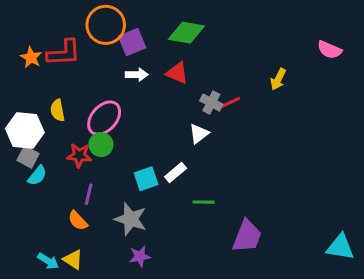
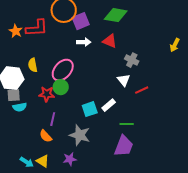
red line: (230, 103) -> (142, 90), moved
white triangle: (199, 134) -> (124, 80), turned -32
gray square: (28, 157) -> (14, 95), turned -32
cyan semicircle: (37, 176) -> (20, 107), turned 40
purple trapezoid: (247, 236) -> (124, 146), moved
purple star: (140, 256) -> (70, 159), moved

